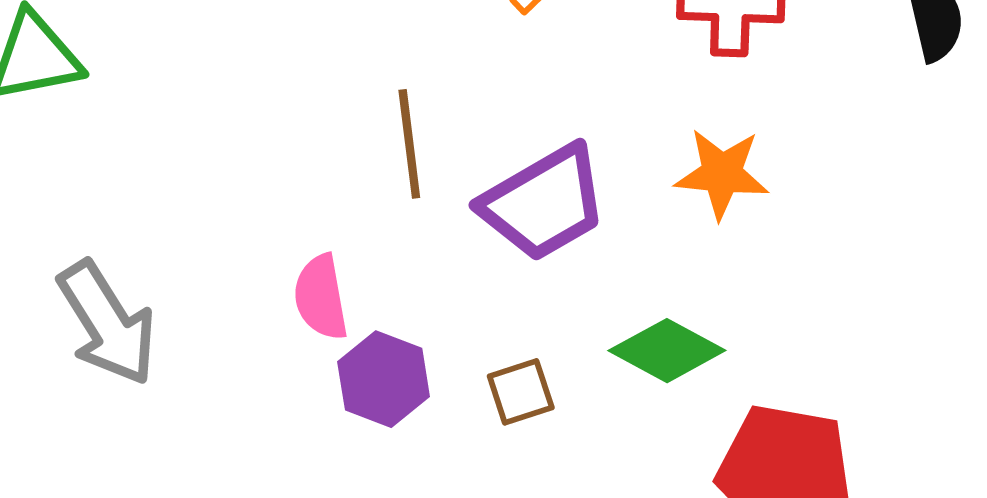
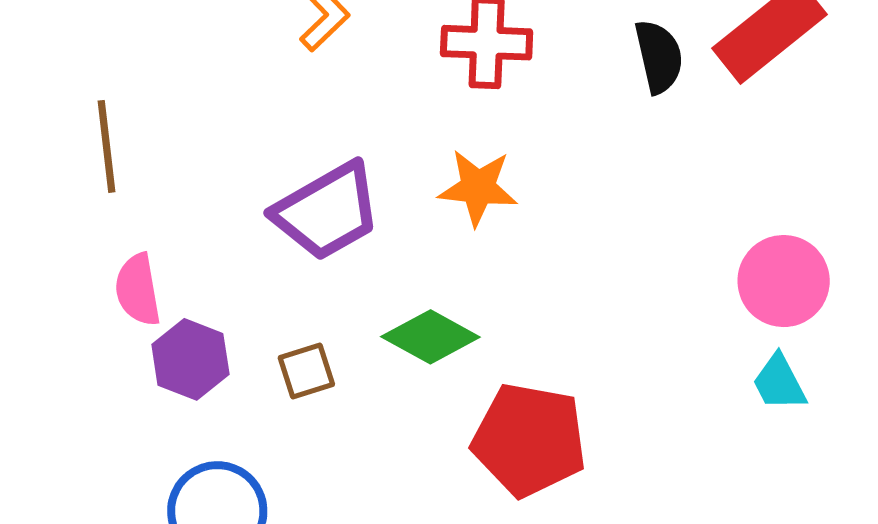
brown line: (409, 144) -> (106, 146), moved

